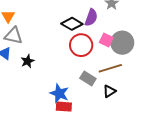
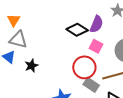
pink square: (106, 40) -> (96, 46), moved
red circle: (81, 45) -> (84, 67), moved

